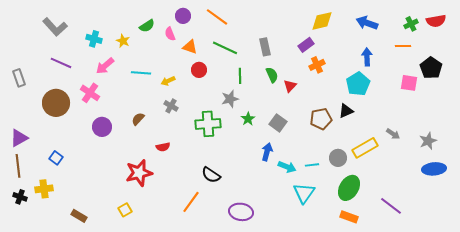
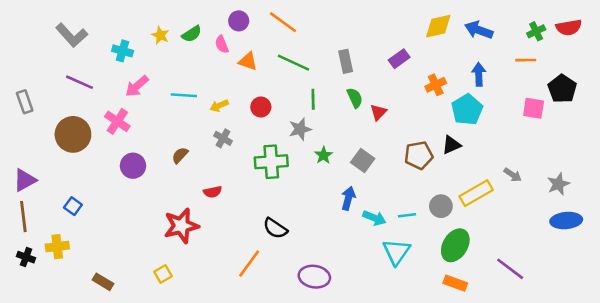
yellow diamond: (322, 21) -> (438, 26), moved
yellow star: (123, 41) -> (160, 35), moved
orange cross: (317, 65) -> (436, 85), moved
red circle: (199, 70) -> (261, 107), moved

